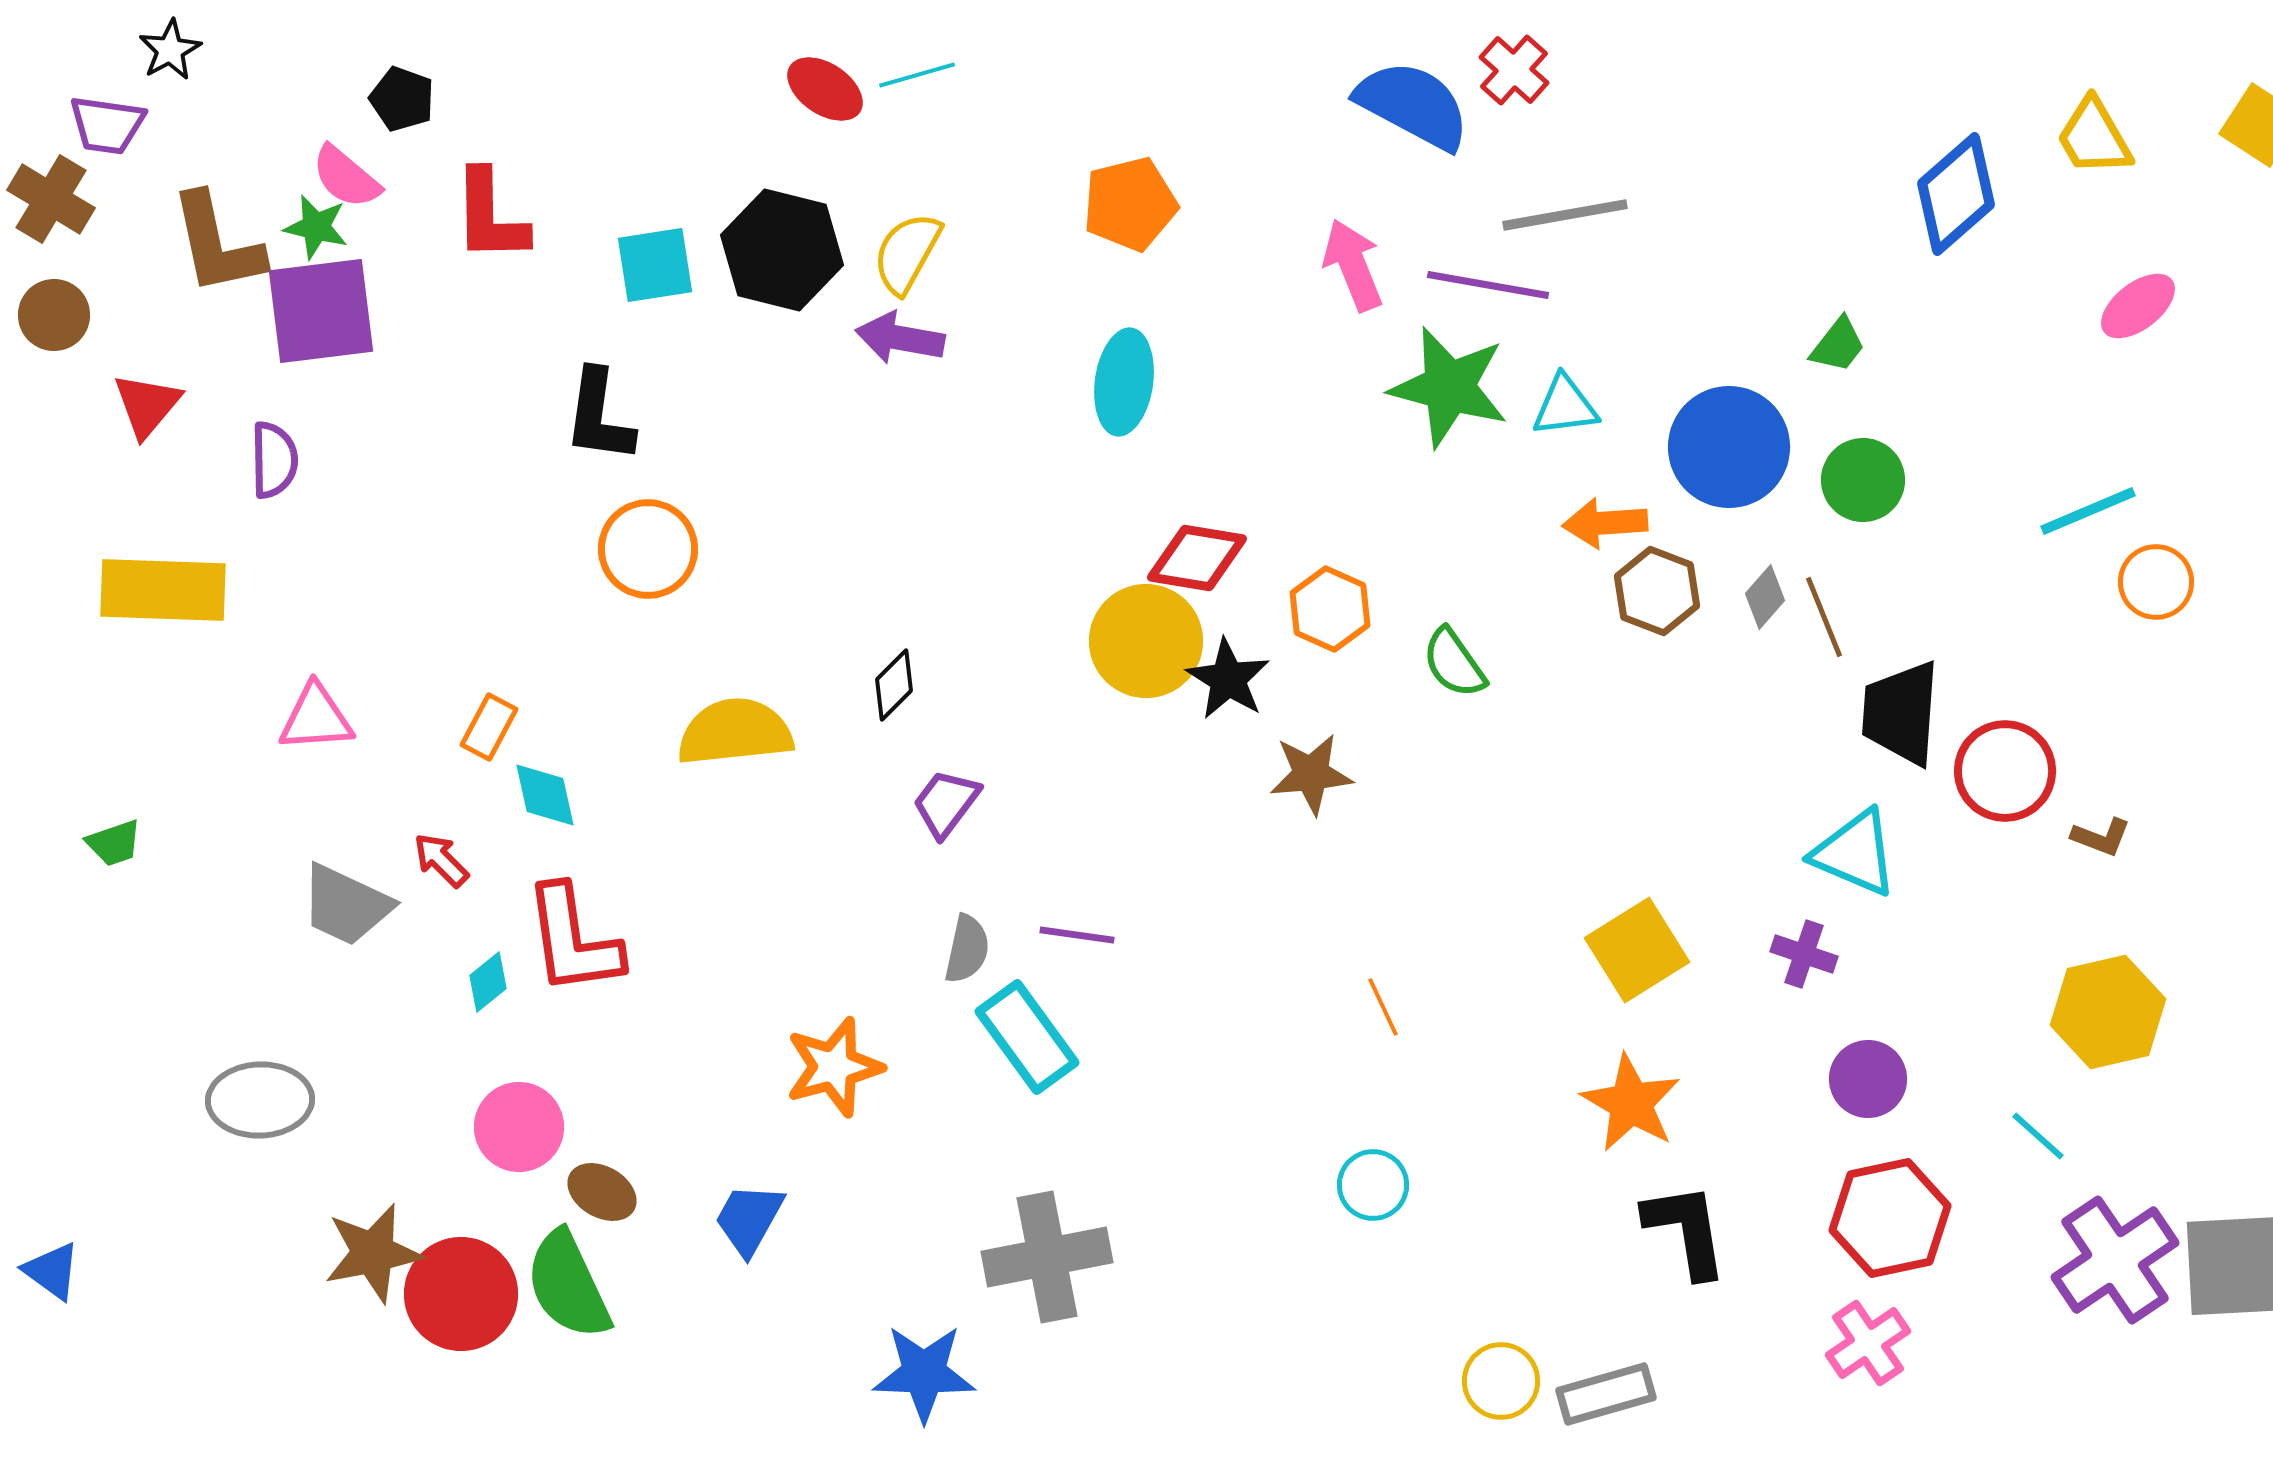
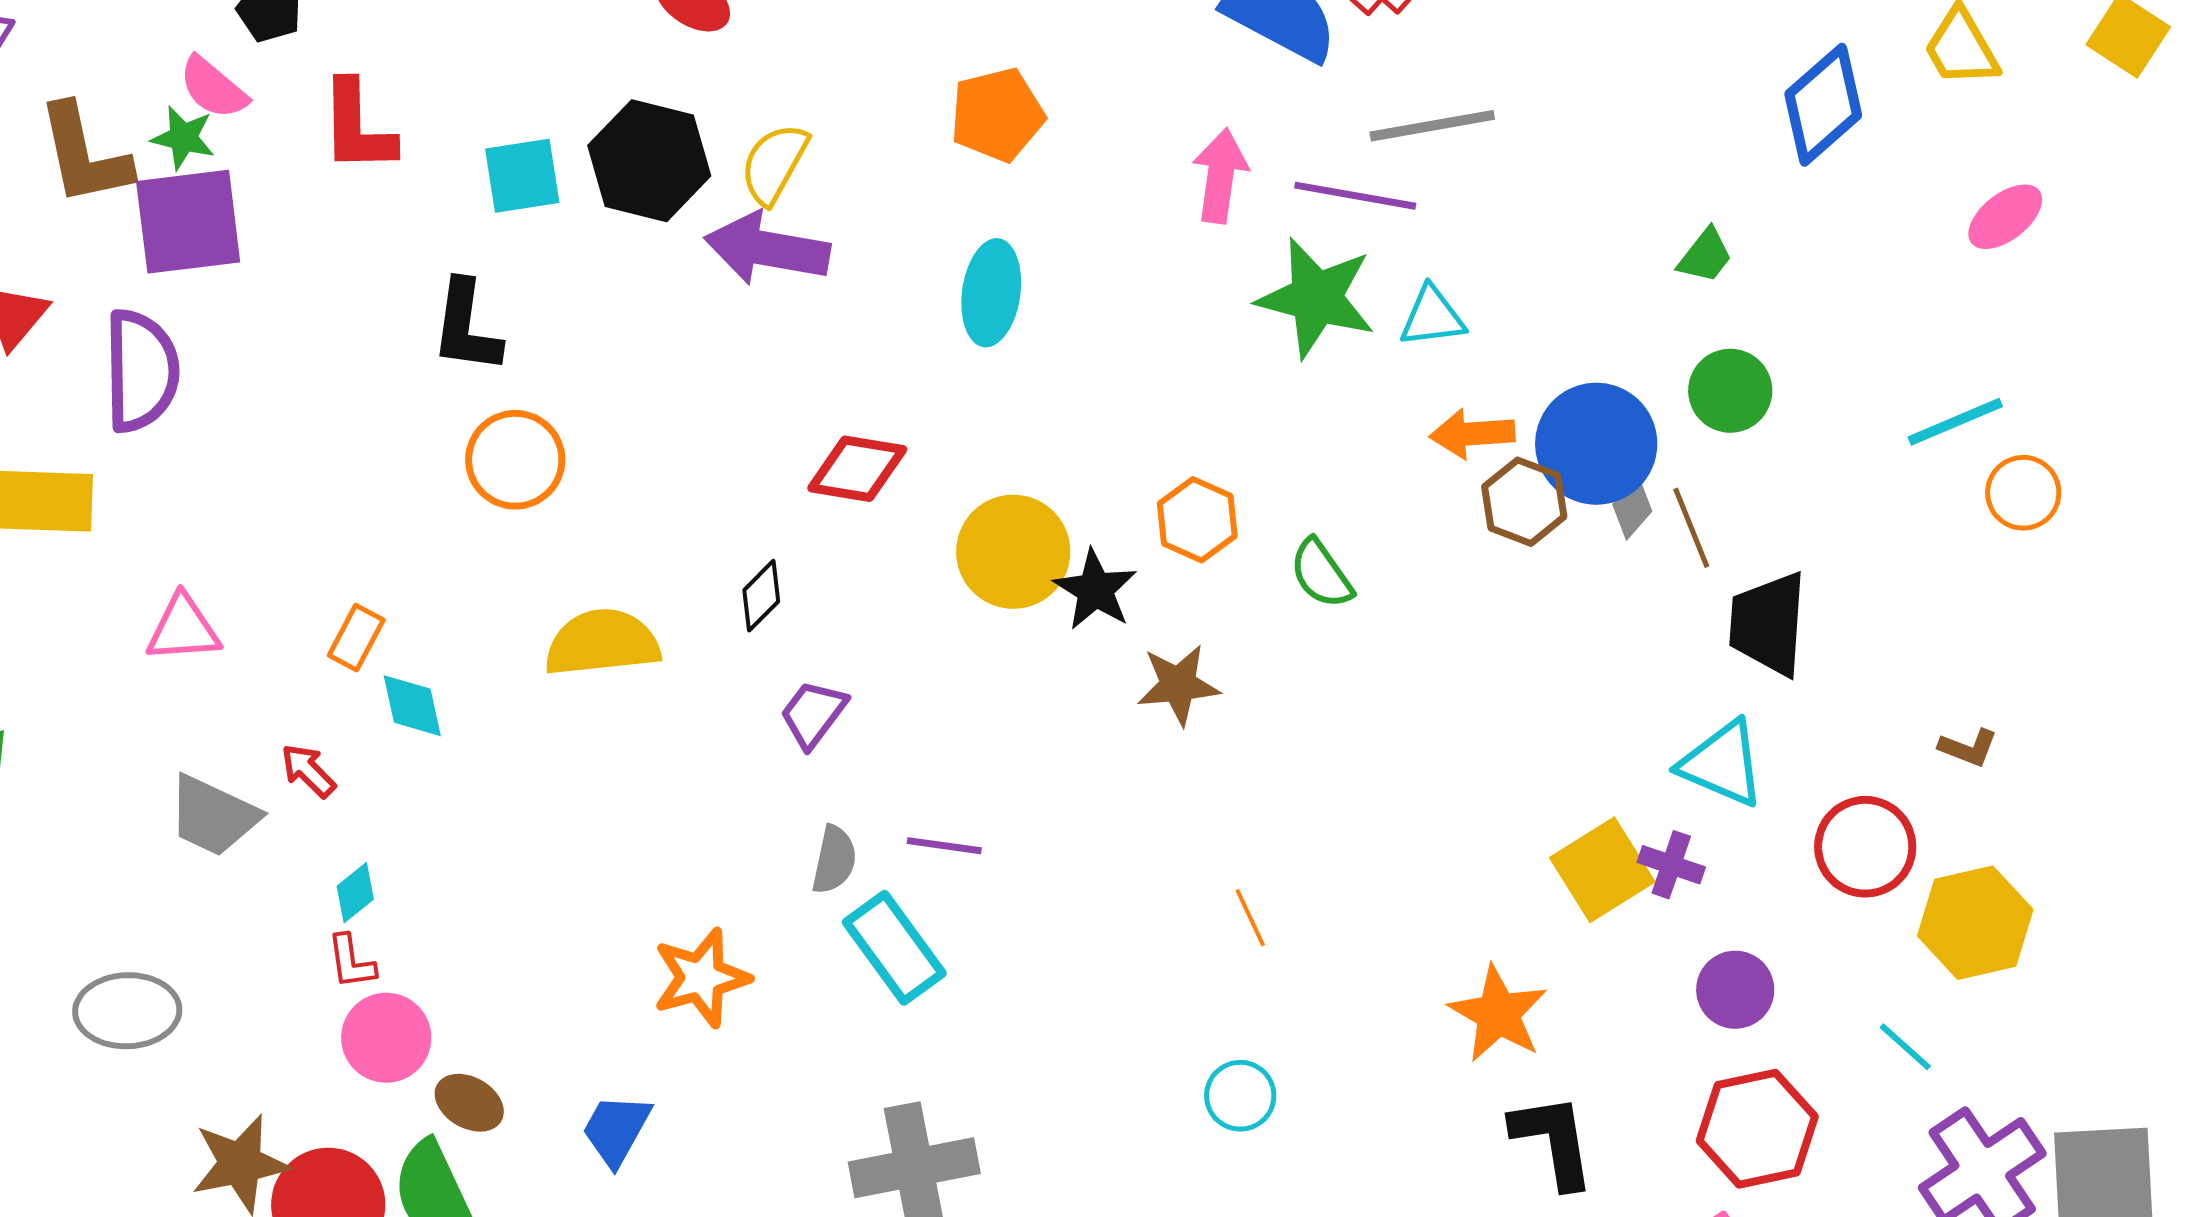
pink arrow: (1353, 265) -> (1220, 176), turned 30
purple arrow: (900, 338) -> (767, 249), size x1.4
blue circle: (1729, 447) -> (1596, 444), moved
purple semicircle: (274, 460) -> (141, 371), size x1.6
red diamond: (1197, 558) -> (857, 469), moved
red circle: (2005, 771) -> (1865, 847), moved
red L-shape: (573, 940) -> (351, 962), moved, size x0.5
yellow square: (1637, 950) -> (1602, 870), moved

